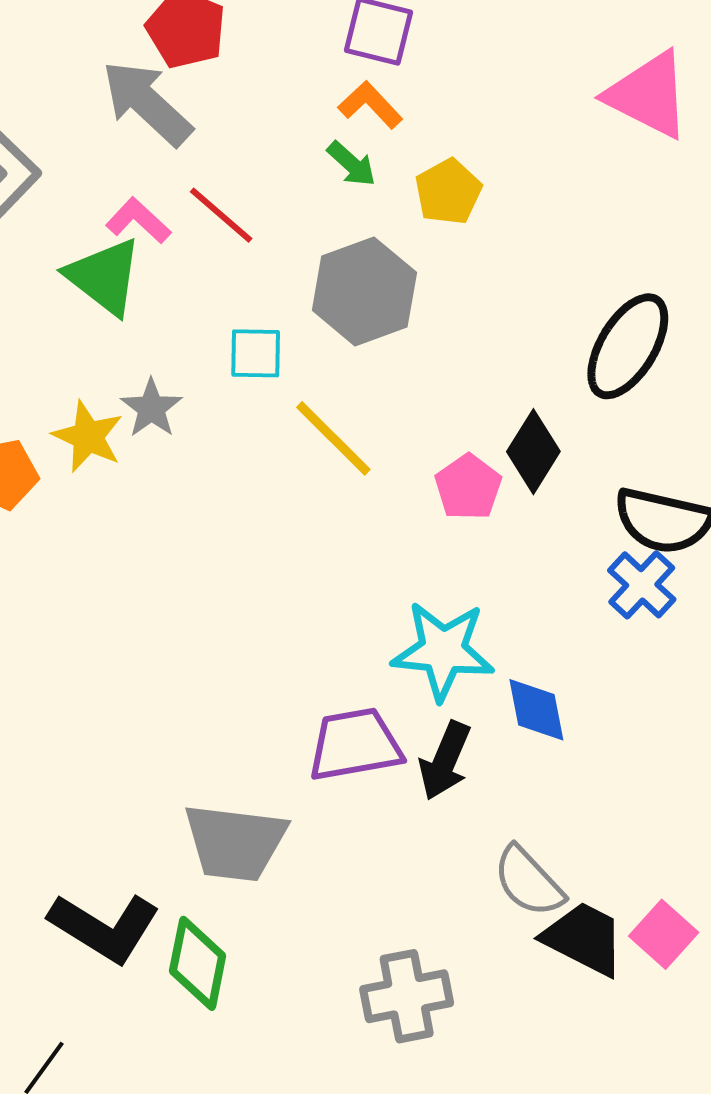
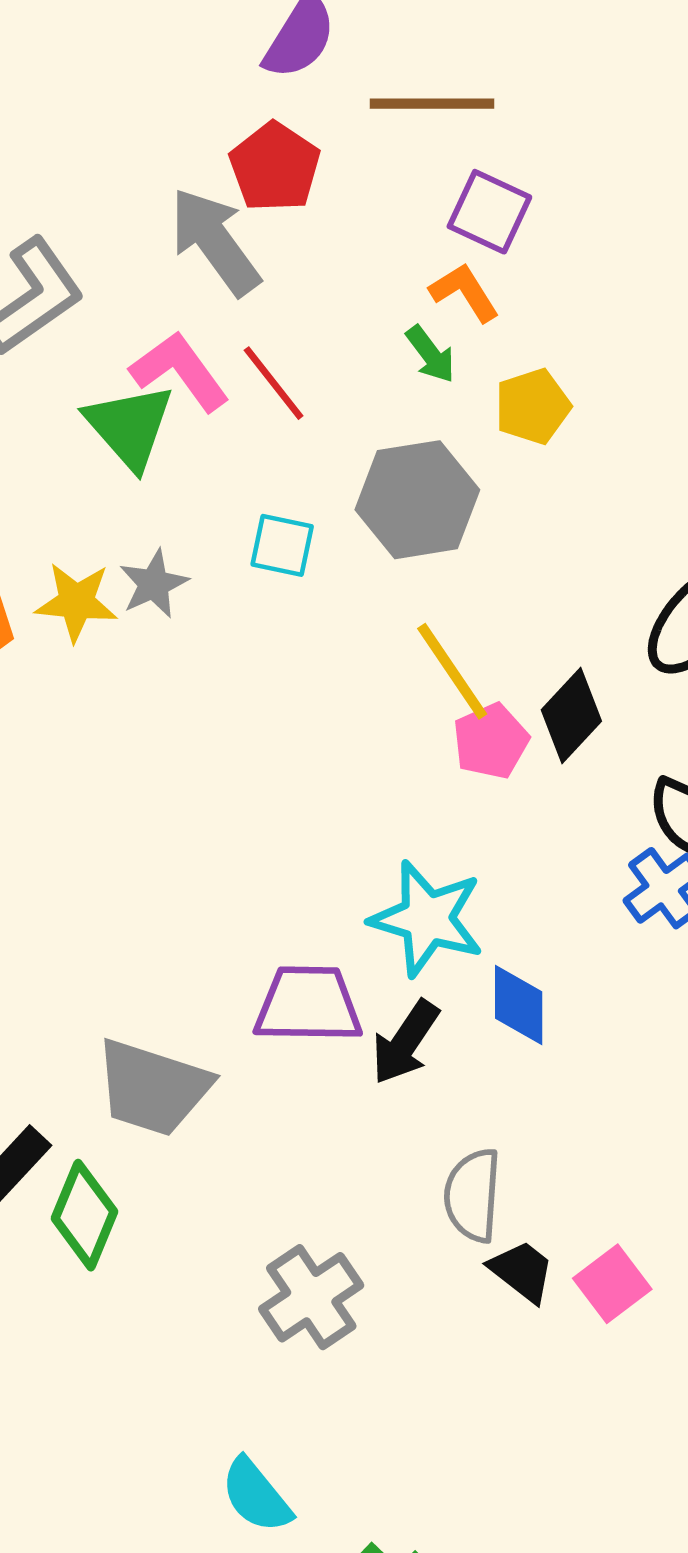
pink L-shape: (138, 221) -> (180, 371), size x1.4
yellow star: (88, 437) -> (76, 602), turned -30
yellow line: (333, 438) -> (452, 671), moved
gray semicircle: (529, 881) -> (473, 1195), turned 36
black trapezoid: (584, 939) -> (522, 1271), size x0.7
gray cross: (407, 996) -> (311, 1297), turned -34

